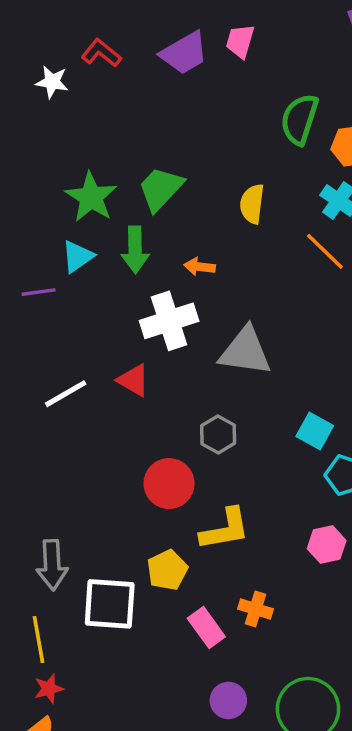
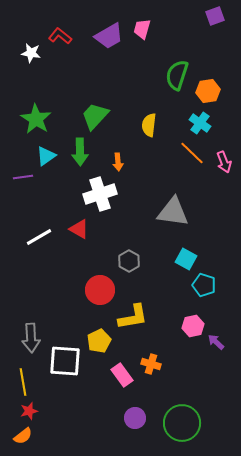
green star: (91, 197) -> (36, 119), moved
orange arrow: (200, 267) -> (118, 162), turned -102
gray triangle: (245, 351) -> (173, 212), moved

